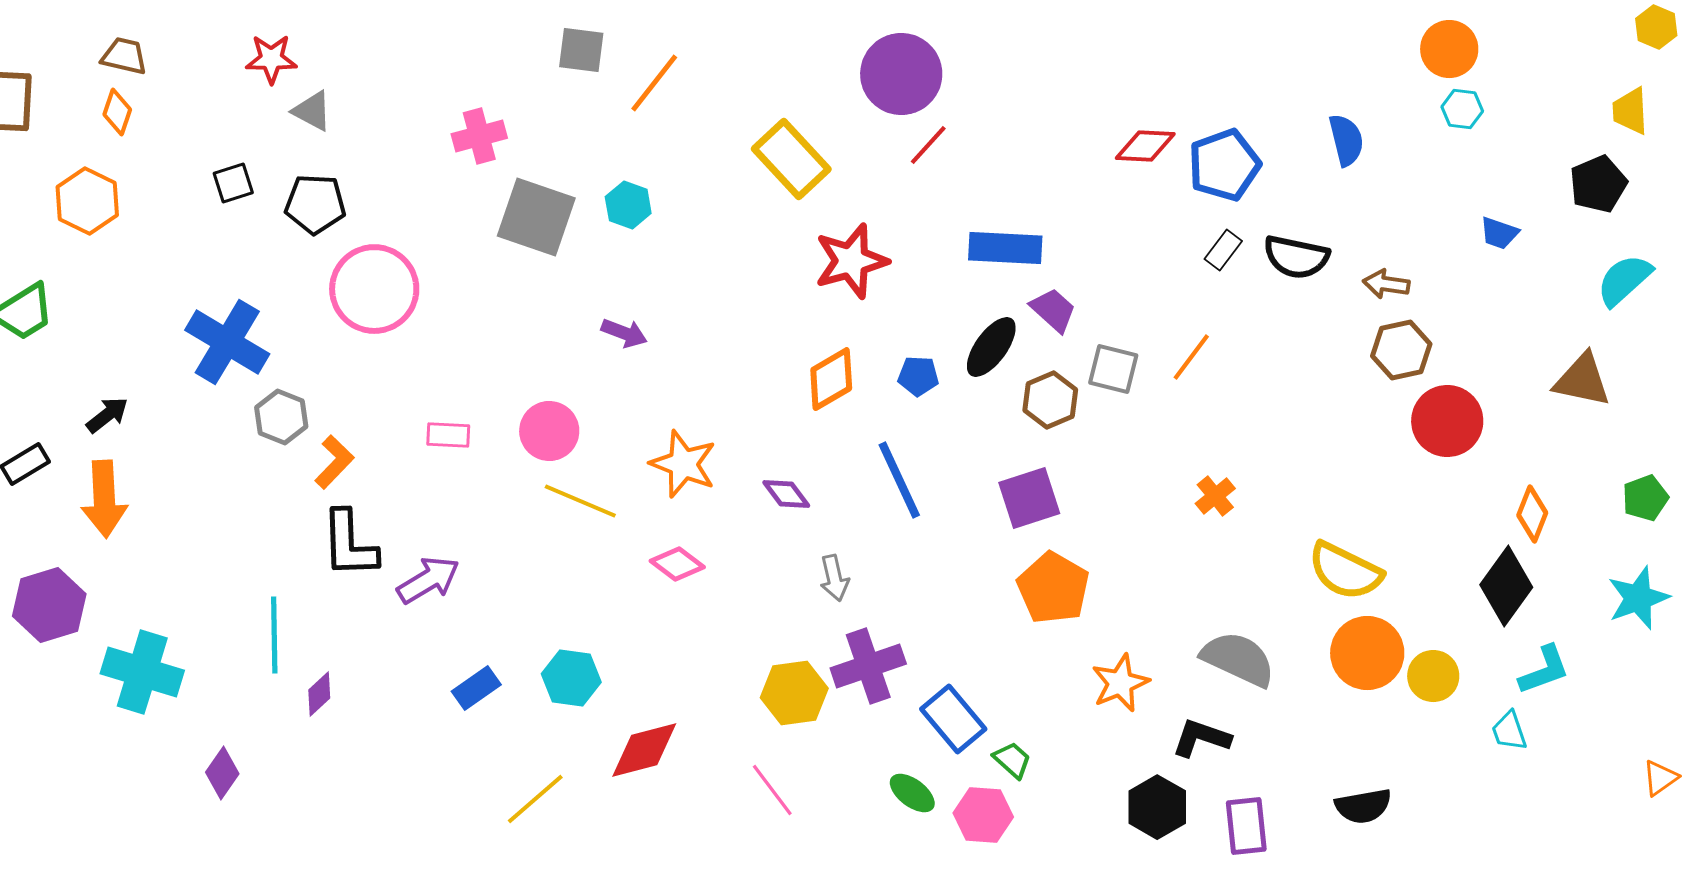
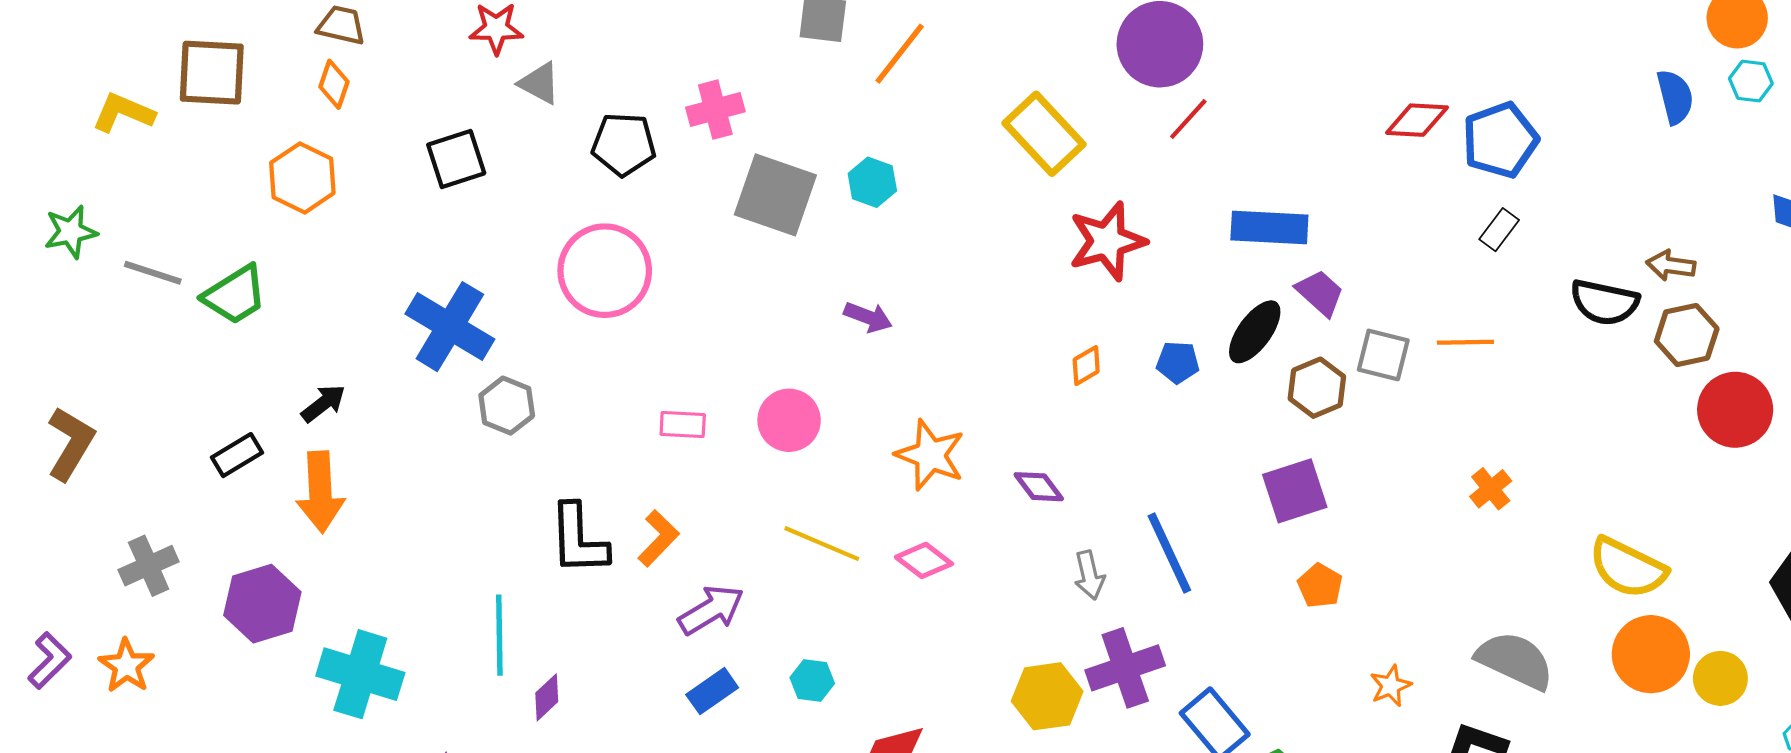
blue semicircle: (1346, 140) -> (1675, 97), moved
black square: (233, 183) -> (456, 159), size x1.4
black pentagon: (315, 204) -> (624, 144), moved
black semicircle: (1296, 257) -> (1604, 302), moved
orange line: (1191, 357) -> (1465, 342), turned 52
orange diamond: (831, 379) -> (1086, 366), size x0.6
orange L-shape: (334, 462) -> (658, 538), moved
blue line: (899, 480) -> (1169, 553), moved
yellow line: (580, 501) -> (822, 544), moved
purple arrow: (428, 580) -> (711, 610), moved
orange pentagon: (1053, 588) -> (1320, 586), size x0.6
cyan hexagon: (571, 678) -> (812, 681), size x0.7
orange star: (1120, 683) -> (1391, 686), size x0.7

